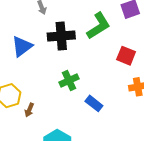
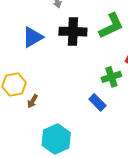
green cross: (69, 81) -> (111, 77), moved

